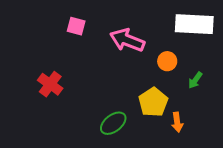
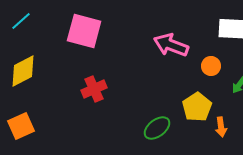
pink square: (76, 26) -> (84, 31), moved, size x1.8
red cross: (50, 84) -> (94, 89), turned 30

